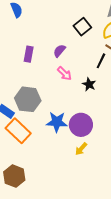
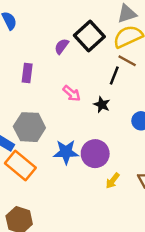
black square: (82, 27) -> (89, 36), size x1.4
purple semicircle: (59, 51) -> (62, 46), moved
yellow arrow: (81, 149) -> (113, 181), moved

